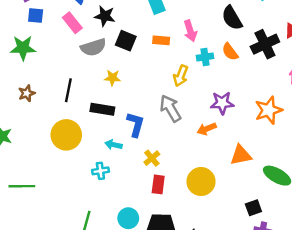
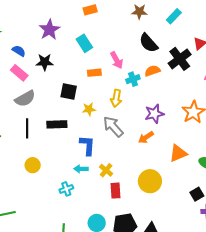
black square: (126, 41) -> (69, 92), moved
gray semicircle: (93, 47) -> (25, 99), moved
orange semicircle: (230, 52) -> (152, 71), turned 119
yellow star: (113, 78) -> (89, 109), moved
black rectangle: (102, 109) -> (57, 124), moved
yellow circle: (66, 135) -> (33, 165), size x0.6
cyan arrow: (114, 145) -> (81, 169), moved

